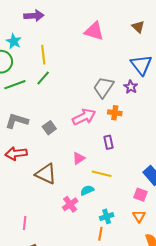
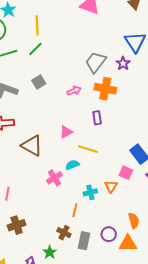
orange cross: (115, 113) -> (105, 89), size x1.5
pink arrow: (84, 117) -> (74, 91), size x0.6
gray square: (49, 128) -> (39, 82), moved
orange triangle: (139, 216) -> (111, 186), moved
orange line: (100, 234) -> (75, 210), moved

